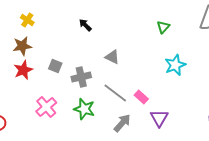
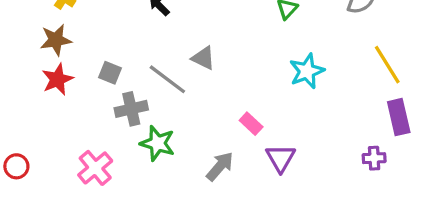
gray cross: (81, 77) -> (131, 109), moved
gray line: (115, 93) -> (167, 79), moved
pink cross: (46, 107) -> (95, 168), moved

